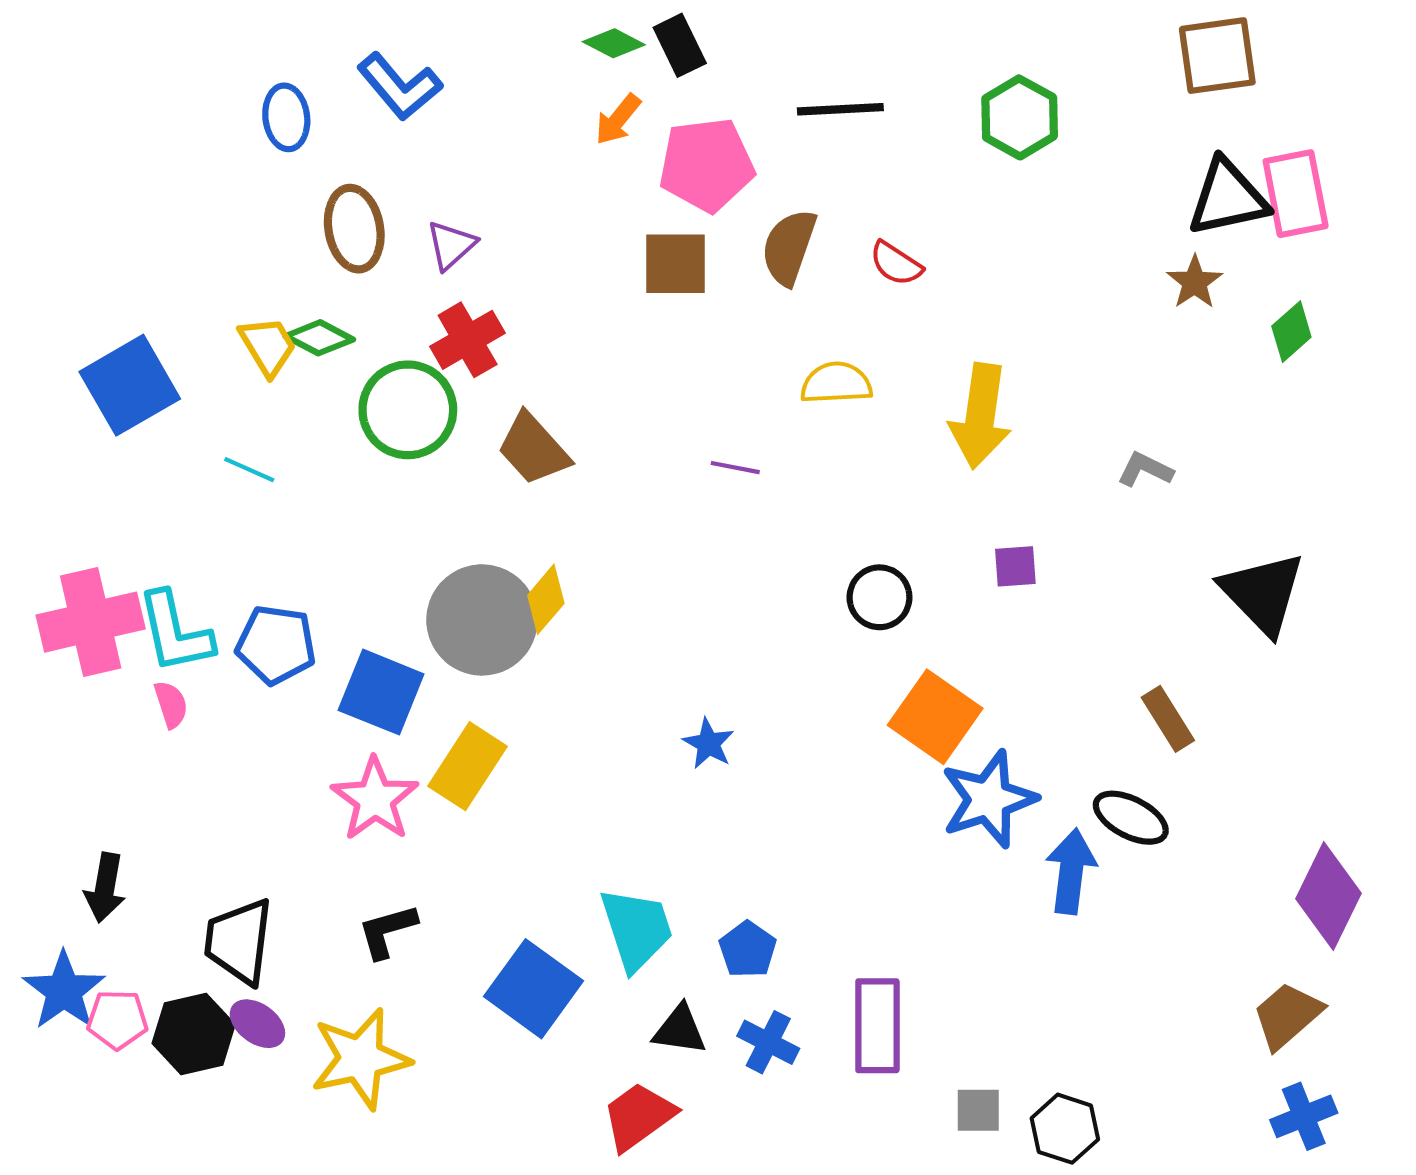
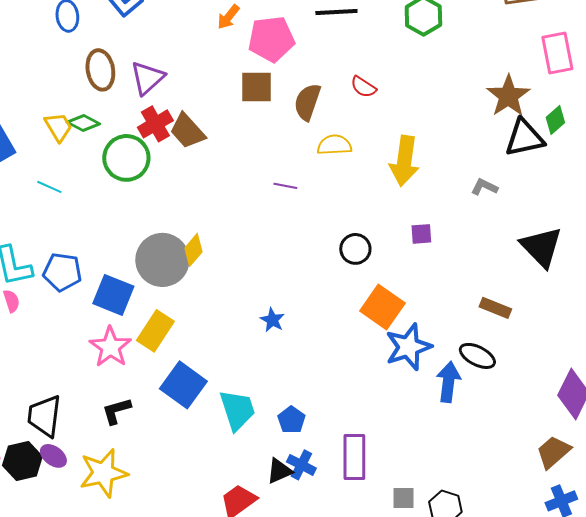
black triangle: (1228, 198) -> (524, 138), moved
purple triangle: (451, 245) -> (147, 78), size x1.4
brown semicircle: (789, 247) -> (307, 102), moved
brown star: (1195, 282) -> (508, 96), size x1.6
brown trapezoid: (533, 449) -> (187, 131), moved
brown rectangle: (1168, 719) -> (495, 308), turned -36
blue square: (533, 989) -> (183, 385), moved
black triangle: (680, 1030) -> (279, 471), moved, turned -32

